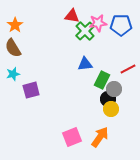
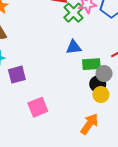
green rectangle: (102, 80) -> (91, 64), turned 60
pink square: (72, 137) -> (38, 107), moved

